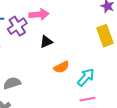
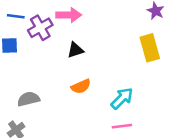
orange semicircle: (61, 67) -> (81, 86), moved

